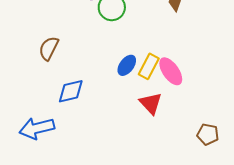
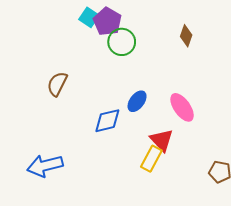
yellow rectangle: (149, 66) -> (151, 159), moved
blue diamond: (71, 91) -> (107, 121), moved

